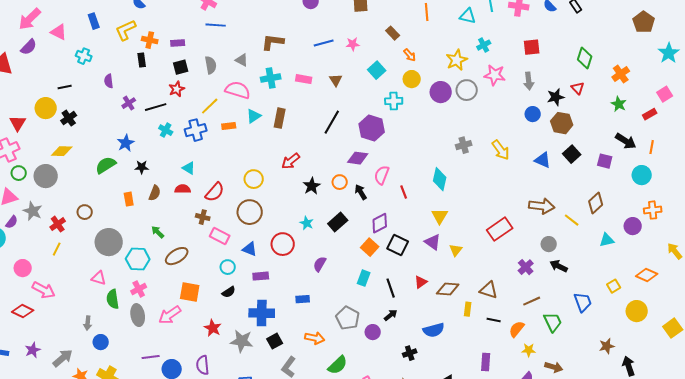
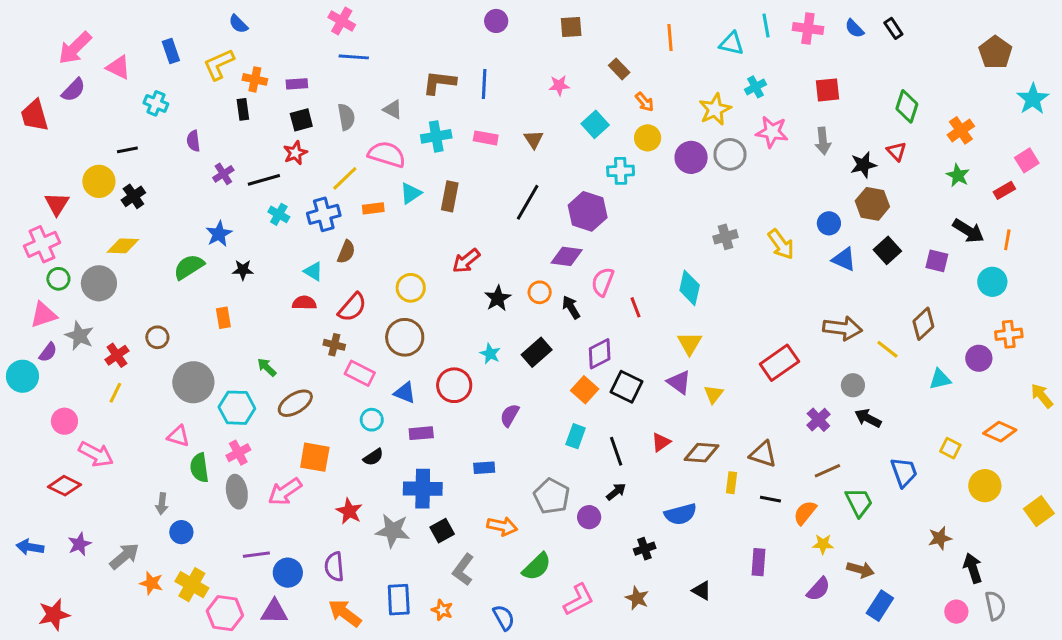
blue line: (324, 43) -> (484, 84), moved, turned -72
blue circle: (533, 114) -> (829, 223), moved
brown semicircle: (155, 193) -> (346, 252), moved
yellow square: (614, 286) -> (950, 448), turned -32

